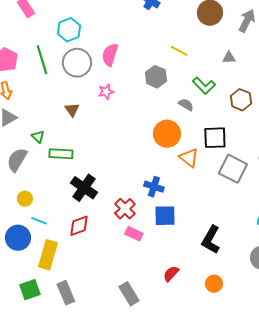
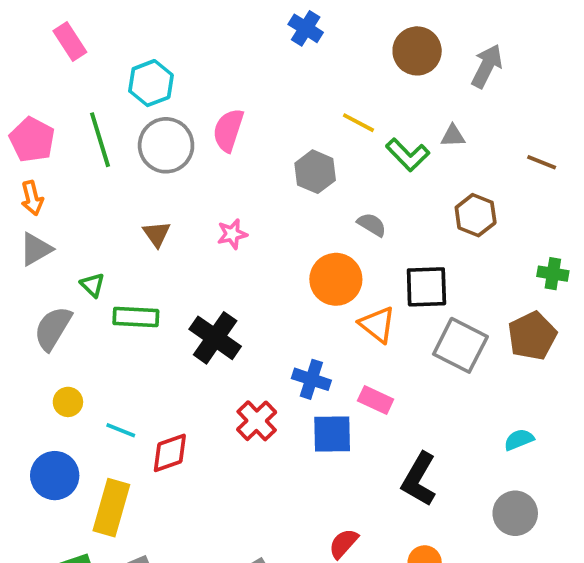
green L-shape: (204, 86) -> (408, 155), moved
pink star: (106, 92) -> (232, 234), moved
black cross: (84, 188) -> (215, 338), moved
cyan line: (39, 221) -> (121, 430), moved
pink rectangle: (134, 234) -> (376, 400), moved

